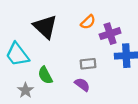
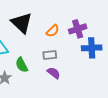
orange semicircle: (88, 22) -> (53, 31), moved
gray rectangle: (88, 64) -> (50, 55), moved

